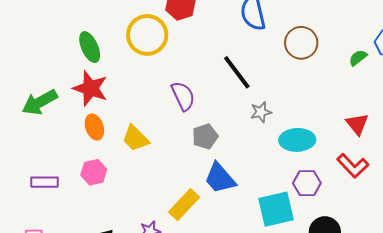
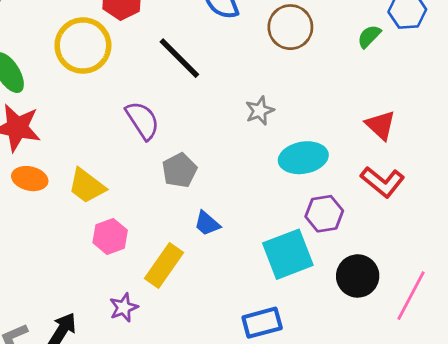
black line: (237, 72) -> (179, 58), moved
gray star: (261, 112) -> (260, 111), moved
orange ellipse: (94, 127) -> (30, 179), turned -50
pink hexagon: (94, 172) -> (110, 236), moved
blue trapezoid: (220, 178) -> (207, 223), size x0.6

